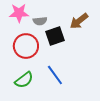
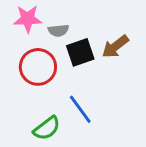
brown arrow: (79, 21) -> (115, 47), moved
green semicircle: (24, 80) -> (47, 128), moved

